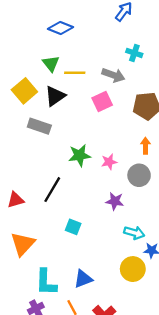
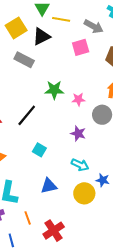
cyan arrow: (134, 233) -> (80, 165), moved
blue triangle: (83, 279) -> (49, 186), moved

